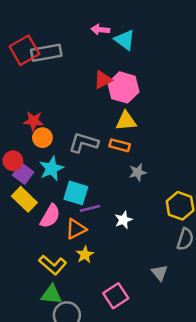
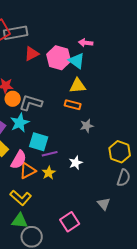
pink arrow: (100, 30) -> (86, 43), moved
cyan triangle: (125, 40) -> (77, 61), moved
red triangle: (103, 80) -> (32, 54), moved
pink hexagon: (123, 87) -> (59, 58), moved
gray L-shape: (84, 143) -> (31, 103), moved
orange triangle: (76, 229) -> (28, 171), moved
yellow star: (85, 255) -> (49, 173), moved

